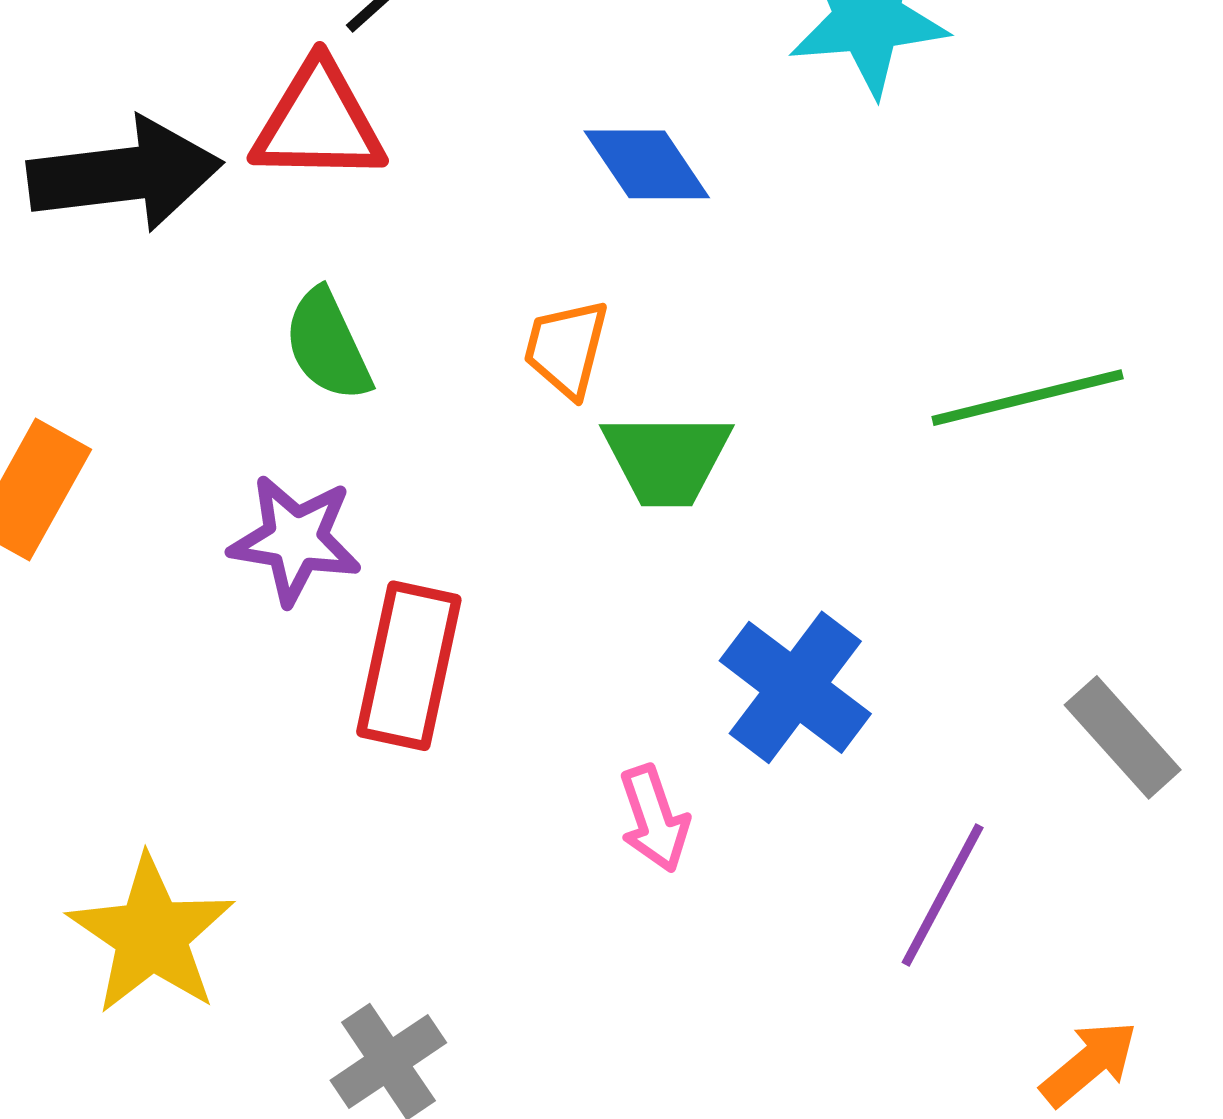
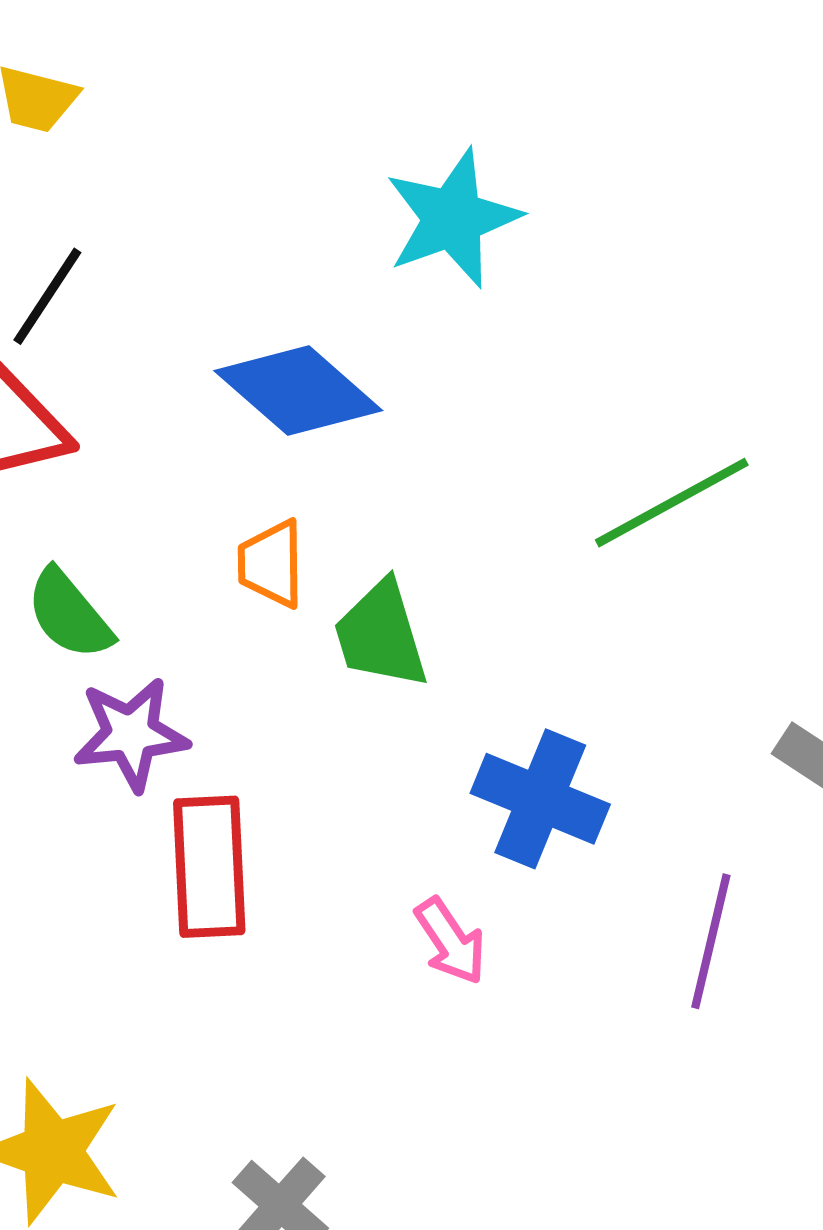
blue diamond: (647, 164) -> (298, 391), size x1.4
green trapezoid: (667, 459) -> (381, 635), turned 88
purple star: (295, 540) -> (131, 734), moved

